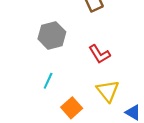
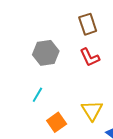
red L-shape: (99, 54) -> (90, 57), moved

